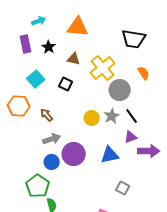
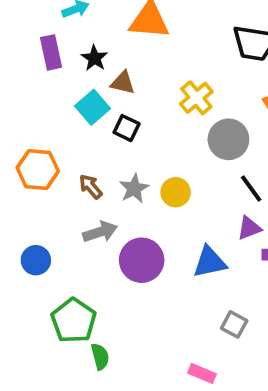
brown triangle: (74, 59) -> (123, 83), moved
yellow cross: (103, 68) -> (196, 98), size x0.7
cyan square: (36, 79) -> (93, 107), moved
gray star: (112, 116) -> (134, 188), moved
blue circle: (52, 162) -> (36, 260), moved

